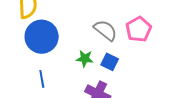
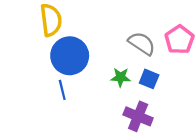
blue line: (42, 79) -> (62, 90), moved

